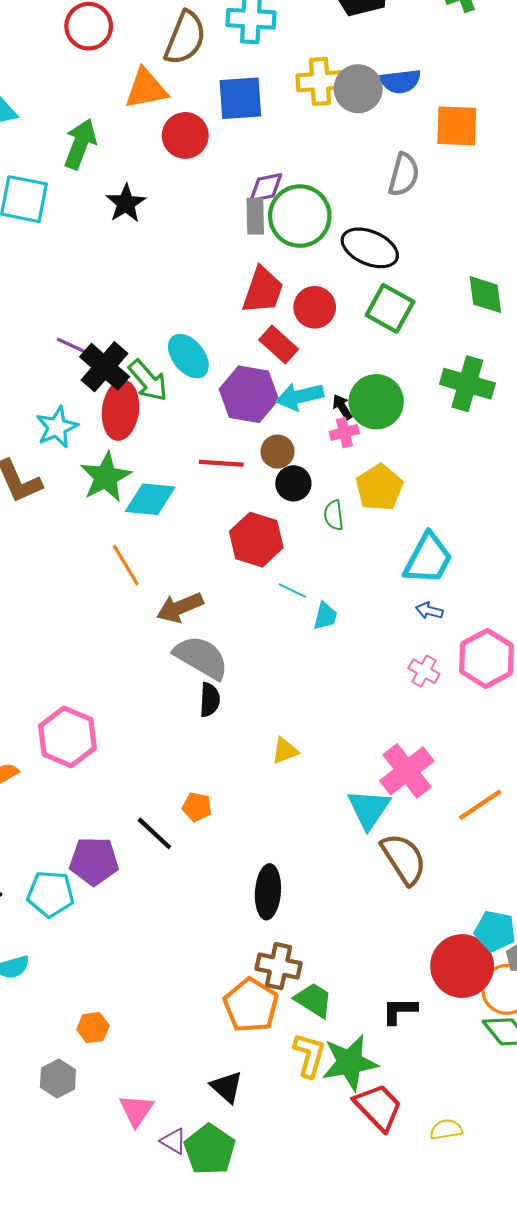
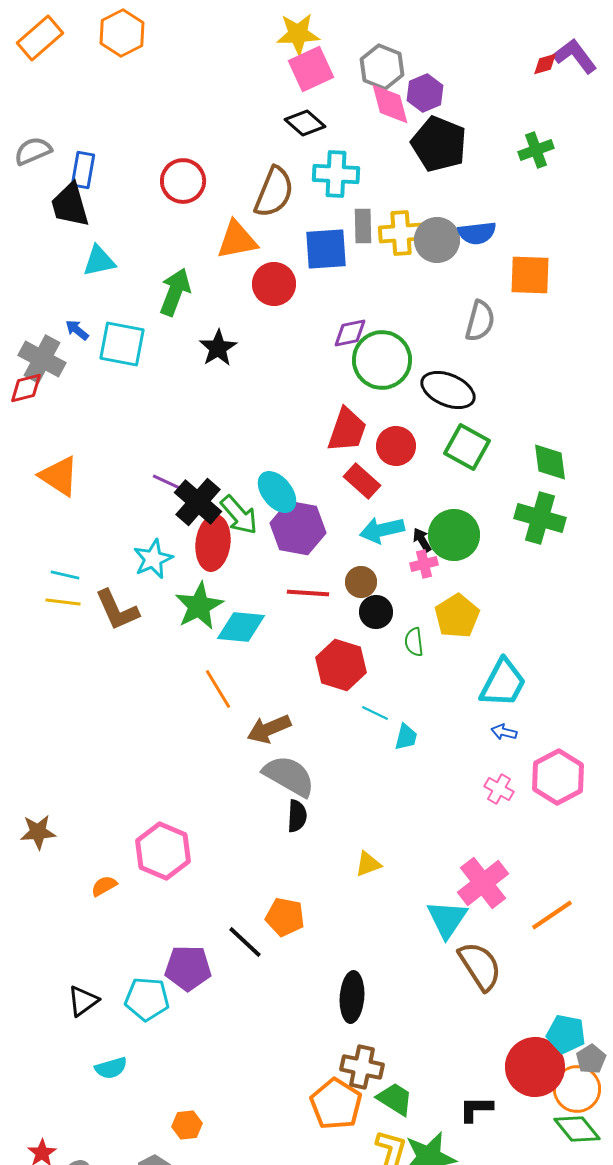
gray rectangle: (255, 216) -> (363, 226), moved
green diamond: (485, 295) -> (550, 462), moved
purple hexagon: (249, 394) -> (298, 528), moved
orange pentagon: (197, 807) -> (285, 917), size x1.4

